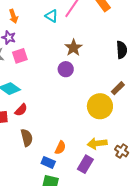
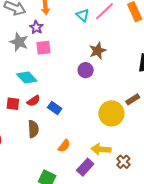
blue rectangle: (48, 162) -> (55, 108), moved

